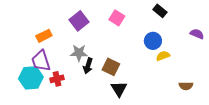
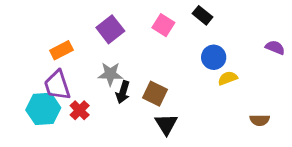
black rectangle: (160, 11) -> (202, 15), moved
red cross: (57, 79) -> (80, 110), turned -32

